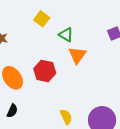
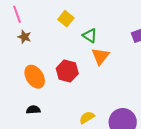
black semicircle: (12, 111) -> (33, 110), turned -120
yellow semicircle: (66, 117) -> (87, 118), turned -98

